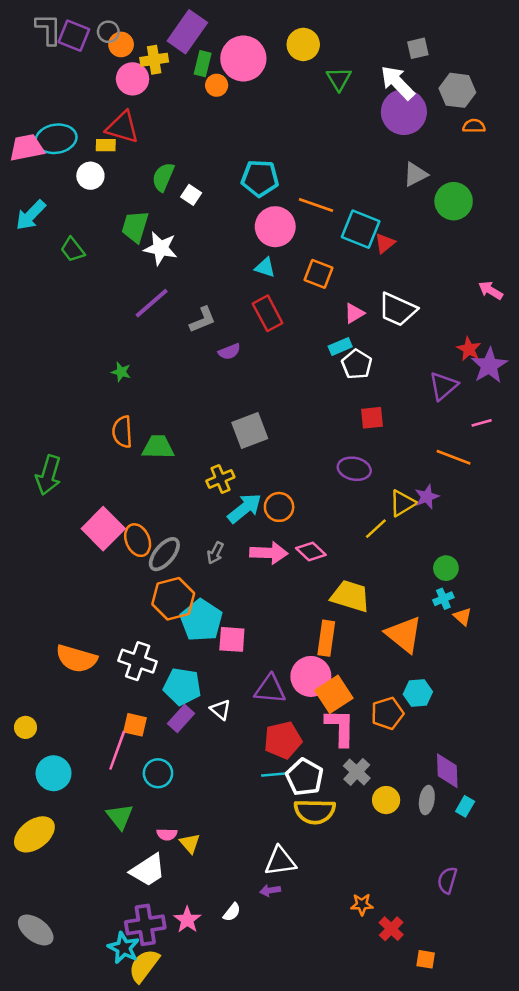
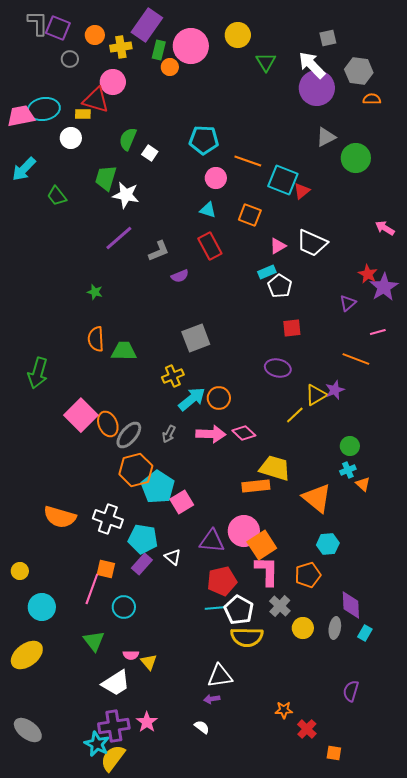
gray circle: (108, 32) -> (70, 59), moved
pink circle: (133, 79) -> (113, 82), moved
pink circle: (275, 227) -> (216, 178), size x0.7
purple triangle: (443, 386) -> (348, 303), size x0.7
orange rectangle: (326, 638) -> (256, 486), moved, turned 76
pink square: (232, 639) -> (182, 502), turned -35
orange pentagon: (387, 713) -> (308, 575), moved
white semicircle: (232, 912) -> (202, 727), moved, turned -91

